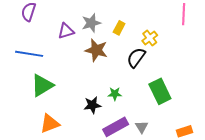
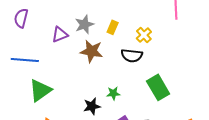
black semicircle: (136, 58) -> (132, 56), turned -115

